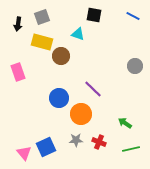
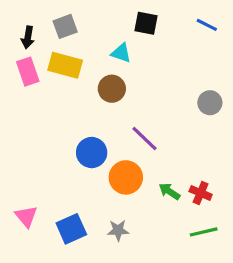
brown circle: (61, 56) -> (112, 89), moved
pink rectangle: (18, 72) -> (28, 72), moved
green arrow: (125, 123) -> (169, 191), moved
gray star: (76, 140) -> (118, 230), moved
red cross: (99, 142) -> (201, 193), moved
pink triangle: (24, 153) -> (26, 216), moved

